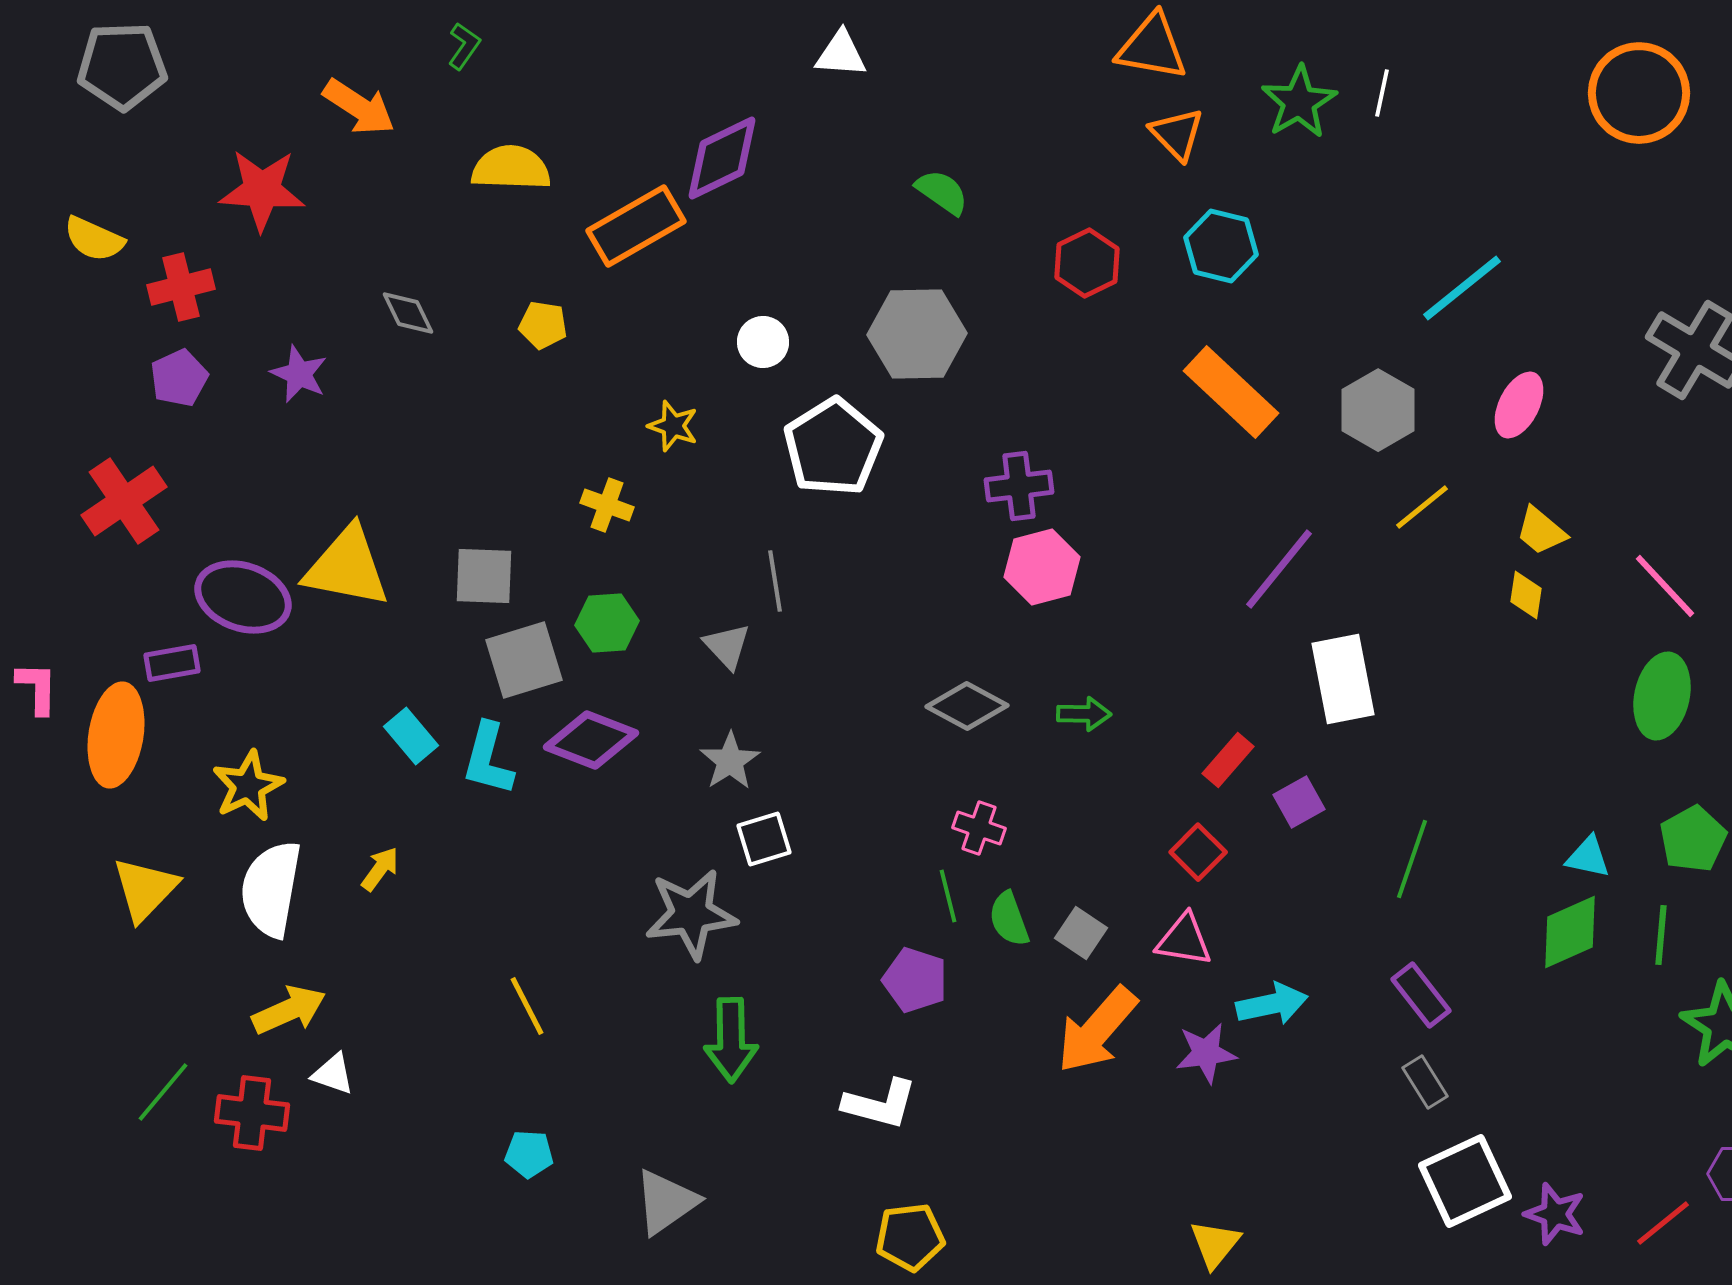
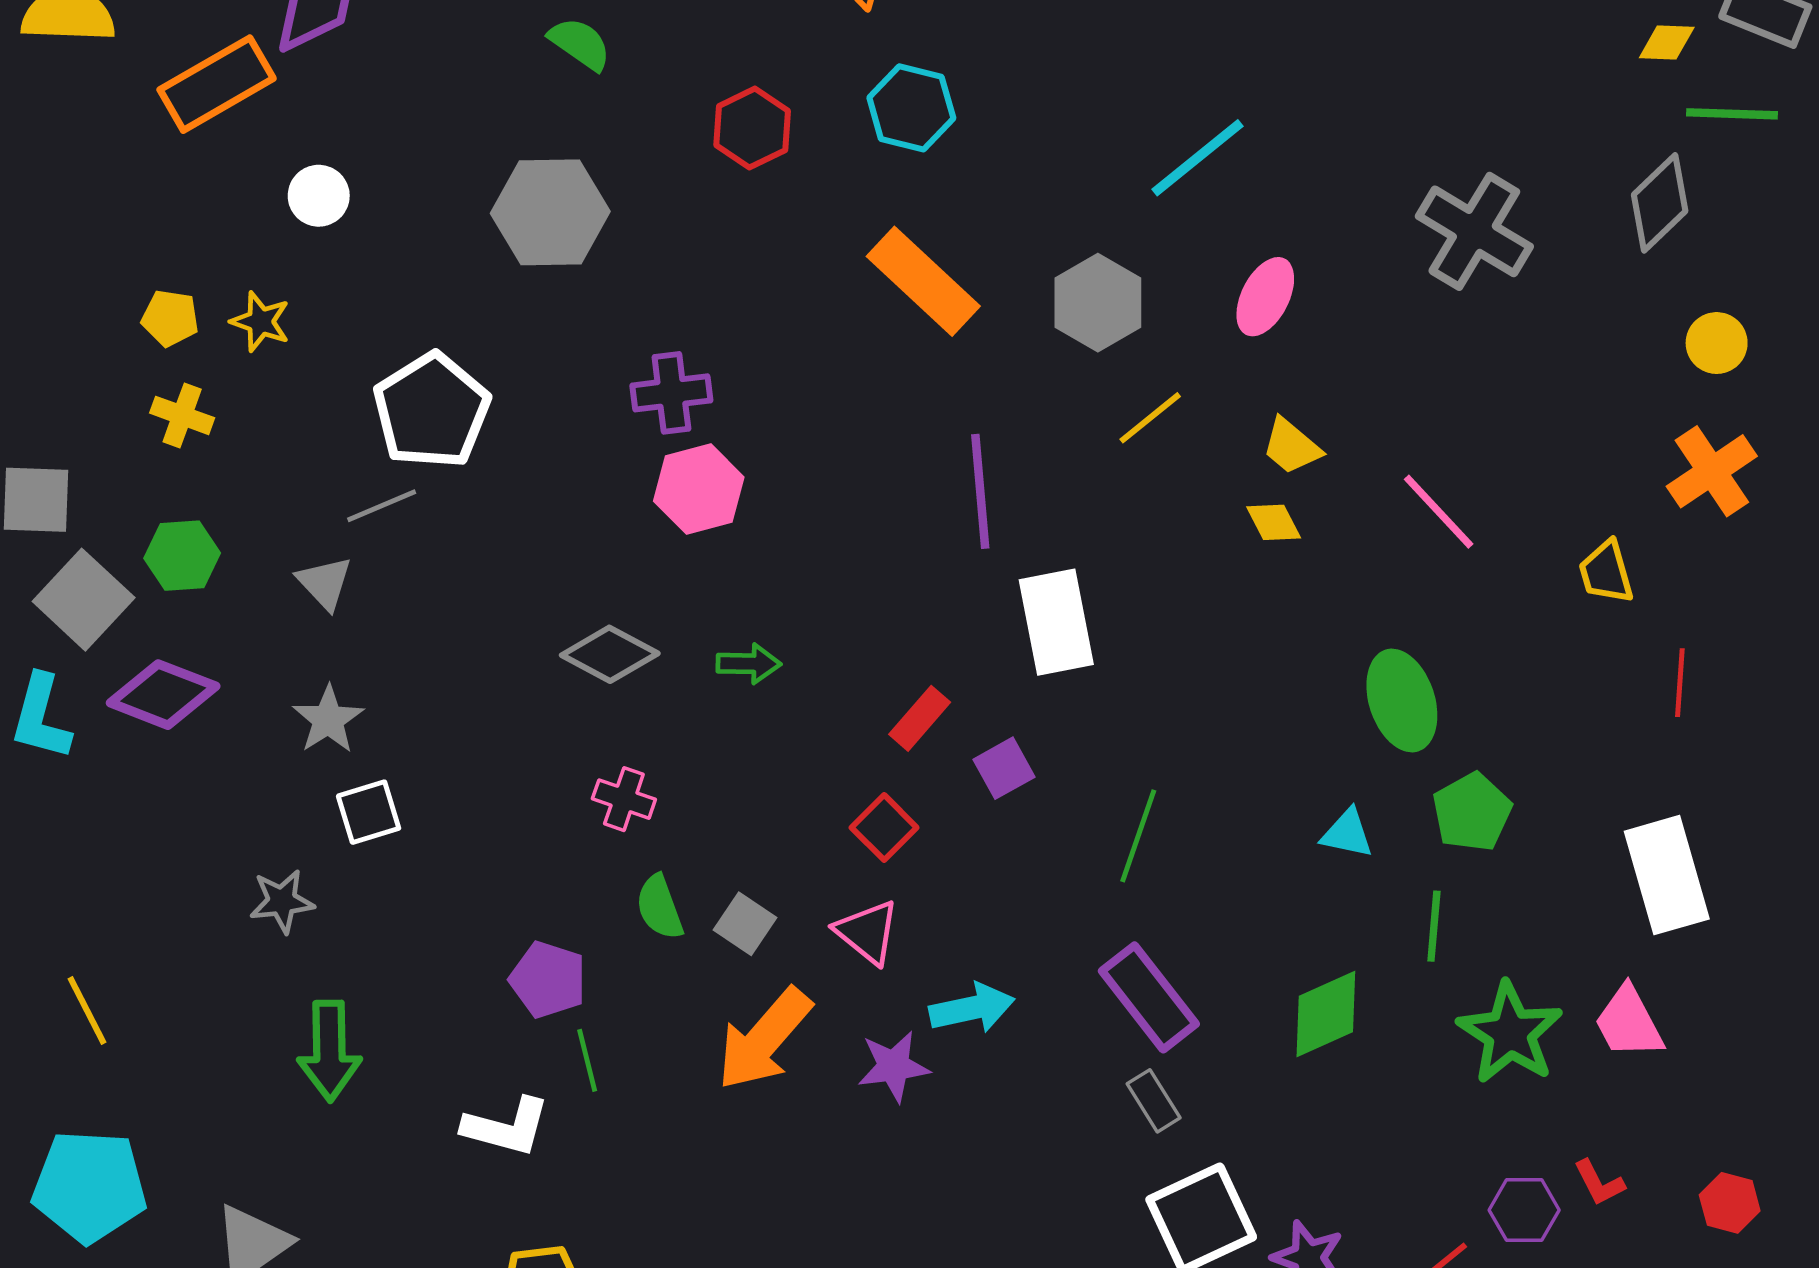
yellow pentagon: (543, 325) -> (170, 318), moved
white circle: (763, 342) -> (319, 196), moved
white pentagon: (833, 447) -> (432, 411), moved
purple line: (1279, 569) -> (980, 491), turned -44
gray line: (775, 581) -> (382, 506), turned 76
yellow diamond: (1526, 595) -> (1274, 522), turned -36
gray square: (524, 660) -> (84, 600), turned -30
green ellipse: (1662, 696) -> (1402, 700), moved, turned -30
green line: (948, 896) -> (587, 1060), moved
gray star: (691, 914) -> (282, 901), size x0.6
green diamond: (1570, 932) -> (1326, 1014), moved
pink triangle: (1184, 940) -> (867, 932), turned 30
purple rectangle: (1421, 995) -> (1149, 997), size x1.4
cyan pentagon: (529, 1154) -> (89, 1186), size x2.0

